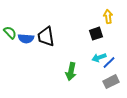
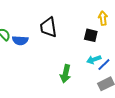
black square: (96, 34) -> (91, 35), turned 32
black trapezoid: (46, 37) -> (48, 27), moved

